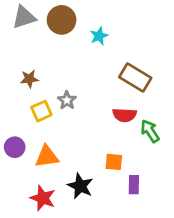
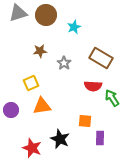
brown star: (29, 79) -> (40, 51), moved
gray star: (67, 100) -> (64, 63), moved
orange triangle: (47, 157) -> (42, 106), moved

